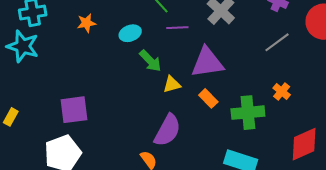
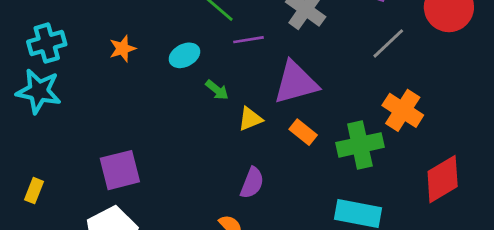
green arrow: (150, 61) -> (217, 90), size x0.7
orange cross: (282, 91) -> (403, 110), size x1.6
purple semicircle: (167, 130) -> (252, 183), size x0.7

